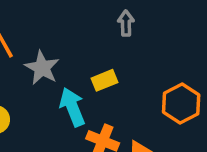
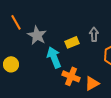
gray arrow: (126, 23) -> (94, 34), moved

